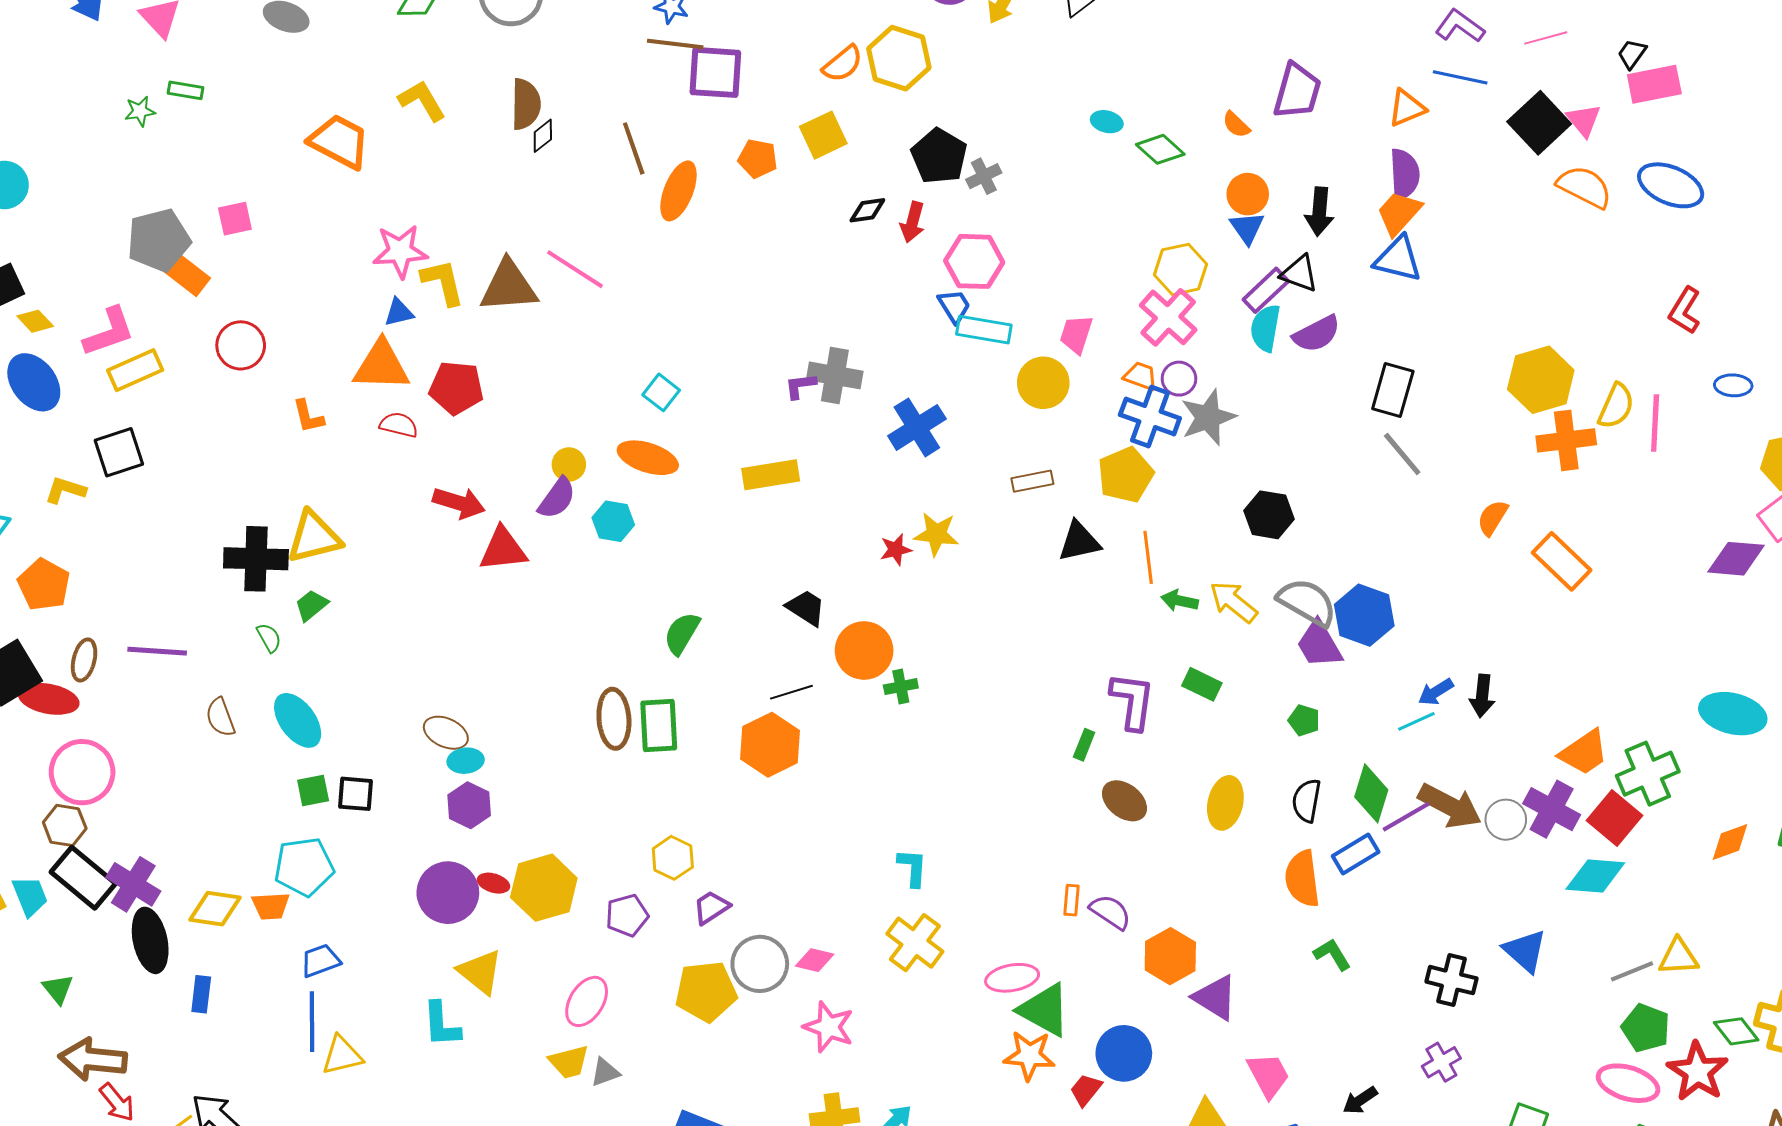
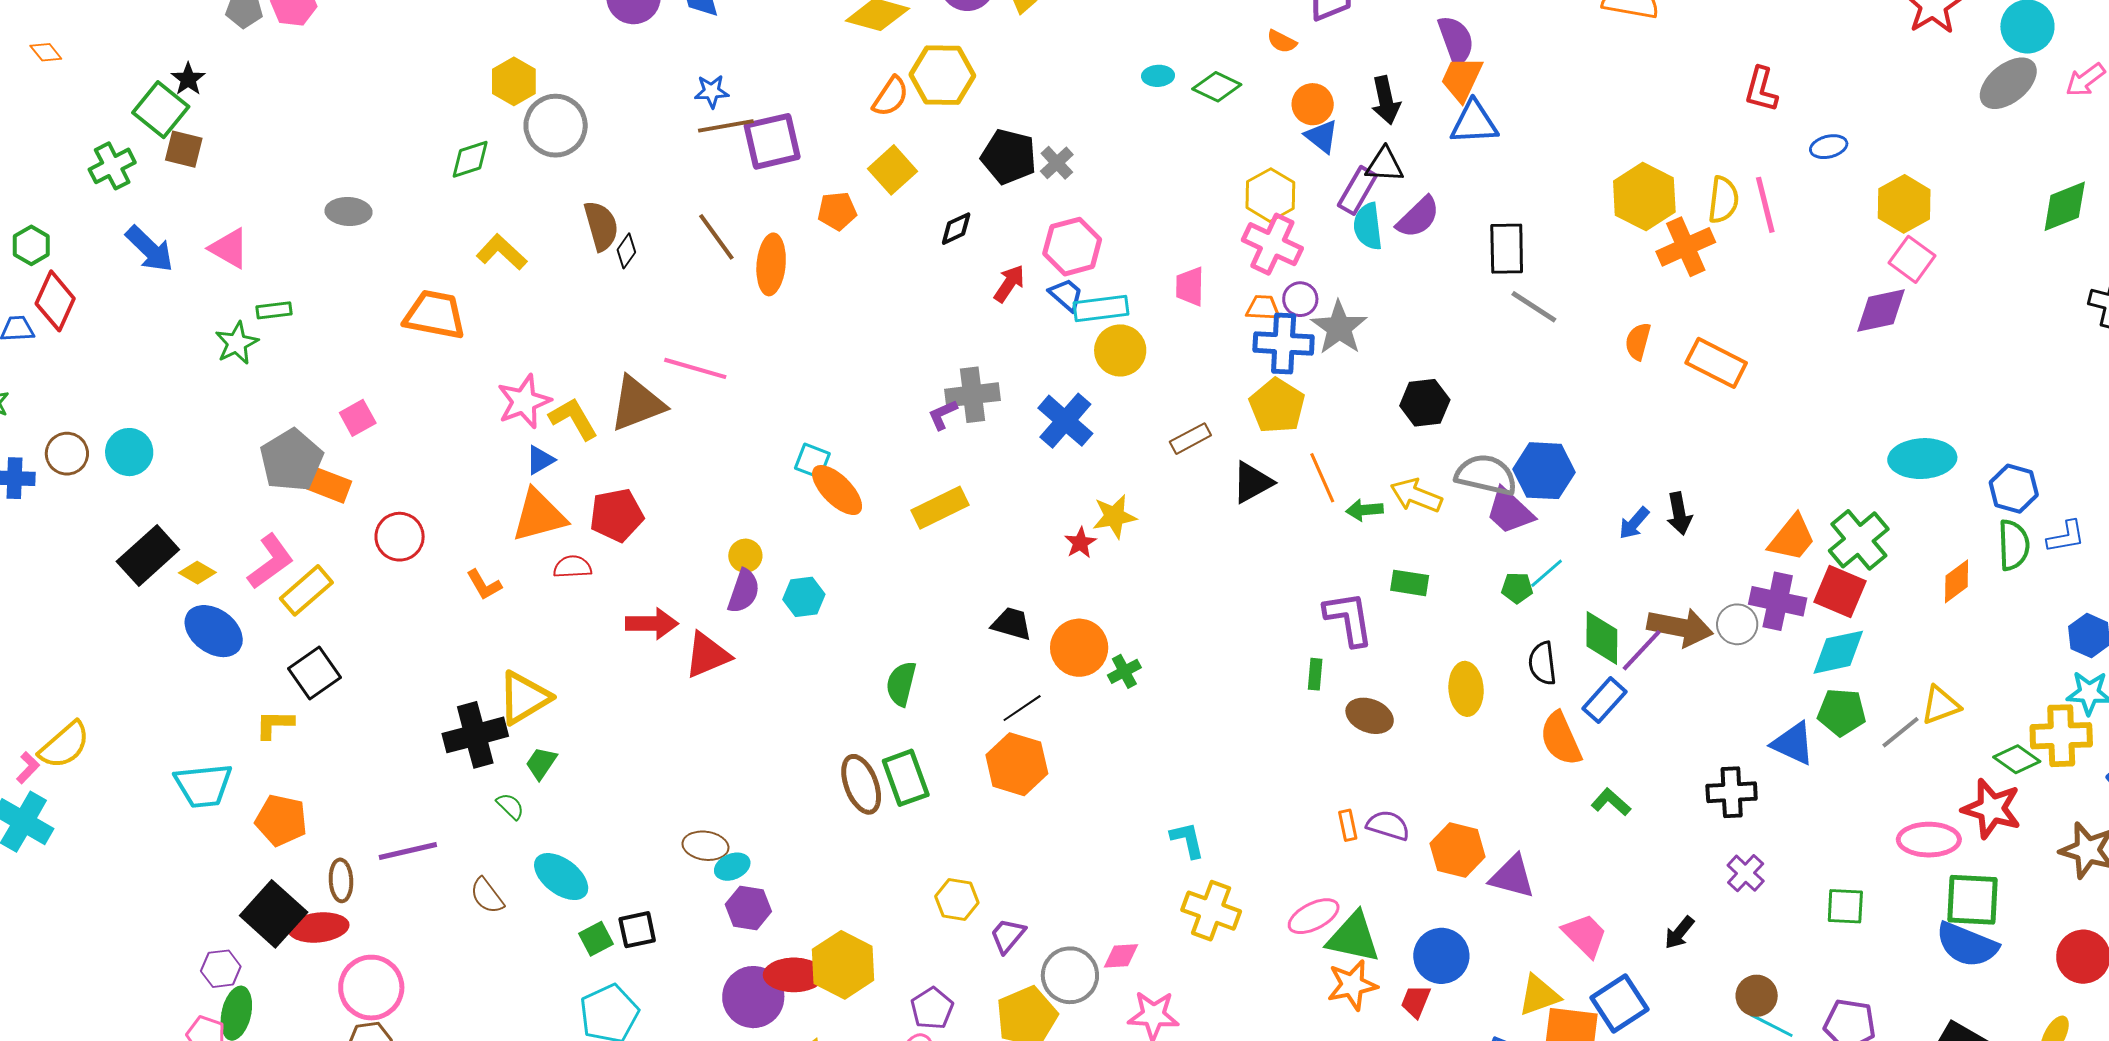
green star: (140, 111) -> (237, 343), size x1.4
red arrow: (912, 222) -> (1009, 284), moved, turned -144
yellow circle: (1043, 383) -> (1120, 350), moved
orange ellipse: (648, 458) -> (837, 490), moved, turned 44
cyan line: (1416, 721) -> (1547, 573), moved
red ellipse: (493, 883) -> (794, 975), size x1.8
purple pentagon: (627, 915) -> (932, 1008), moved
green pentagon: (1646, 1028) -> (1842, 712), moved

